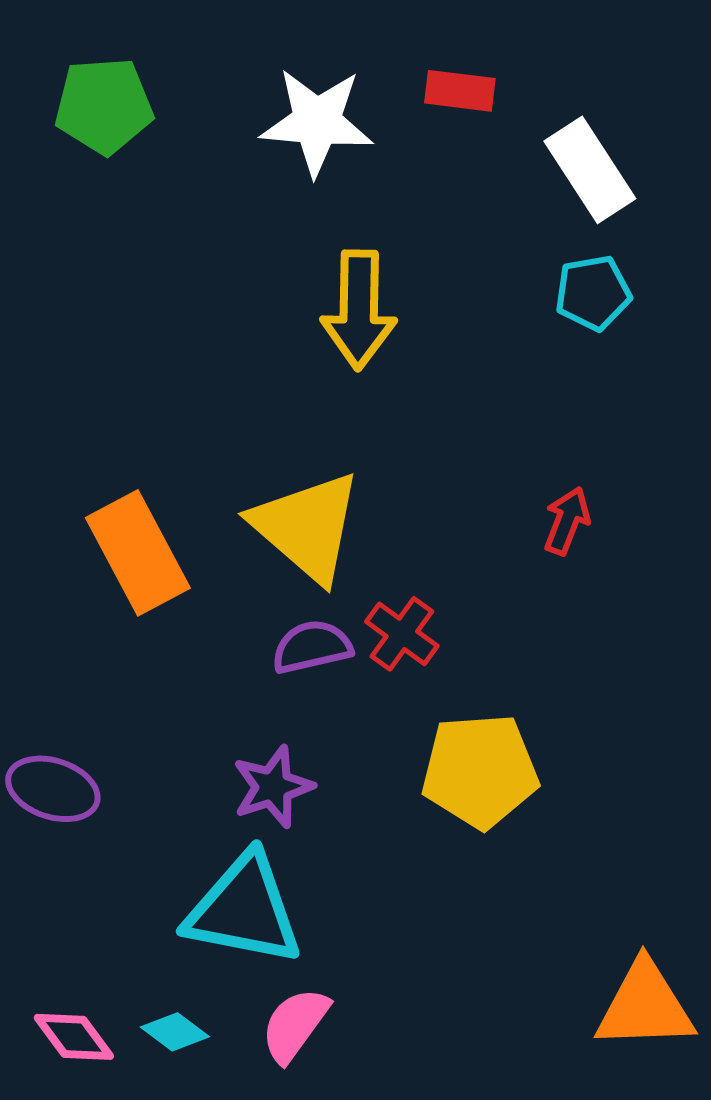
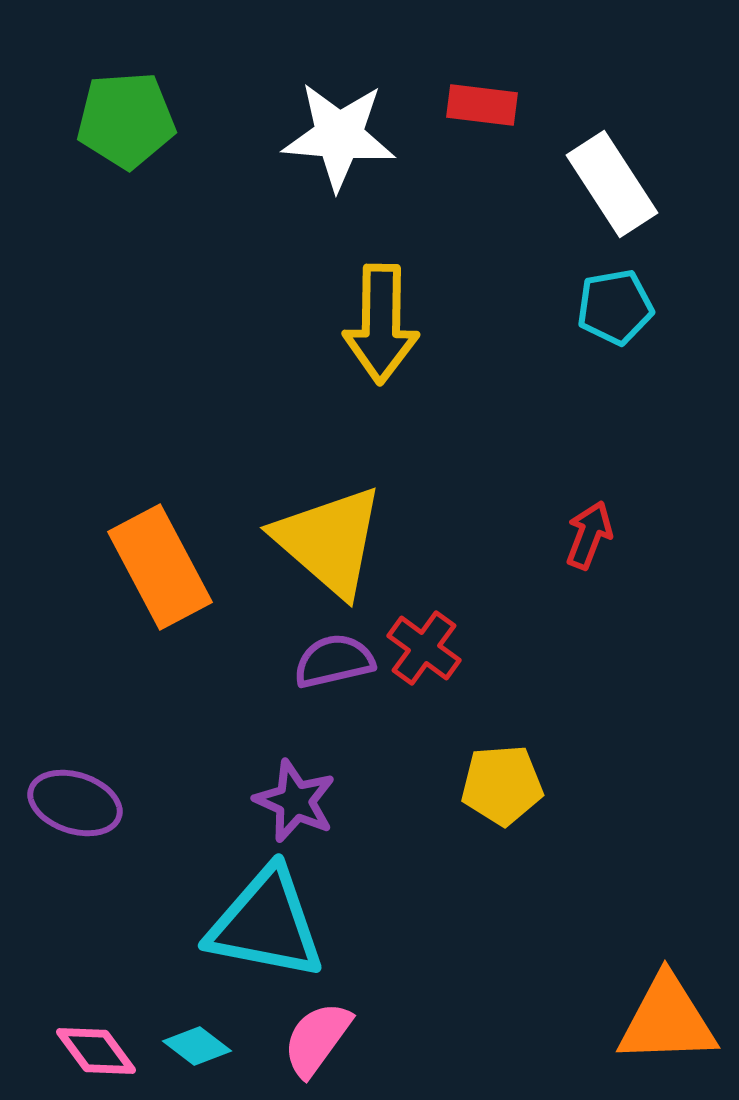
yellow pentagon: (480, 771) -> (502, 785), size x0.7
purple star: (273, 787) -> (295, 801), turned -30

